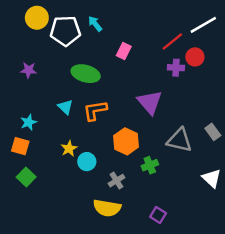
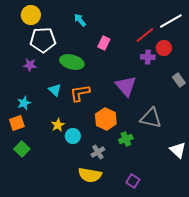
white pentagon: (65, 31) -> (43, 40), moved
purple star: (29, 70) -> (30, 65), moved
gray rectangle: (213, 132) -> (179, 80), moved
orange square: (20, 146) -> (17, 123), turned -35

